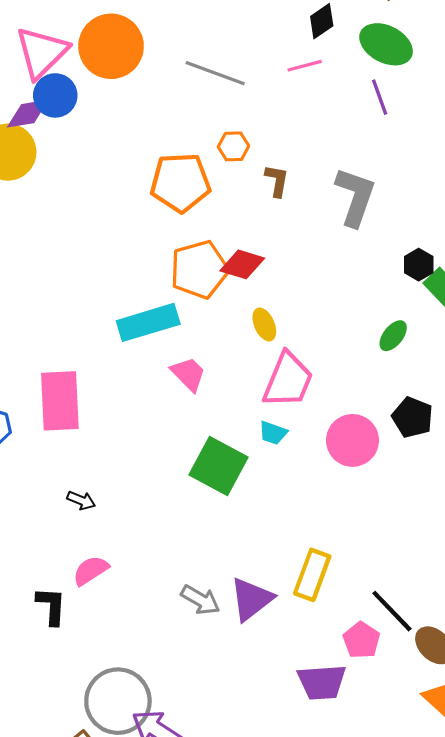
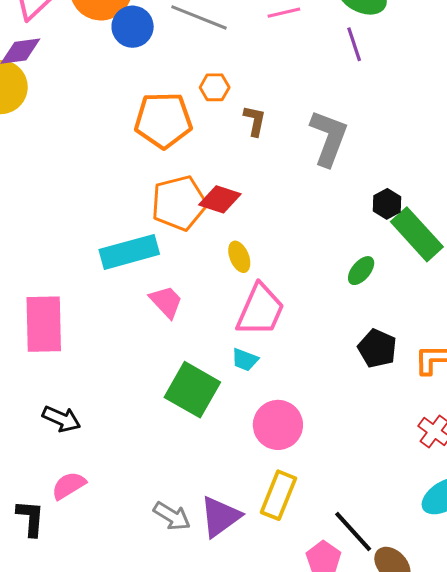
blue circle: (55, 95) -> (133, 27), moved
pink circle: (353, 440) -> (278, 425), moved
black arrow: (81, 500) -> (61, 419), size x1.4

